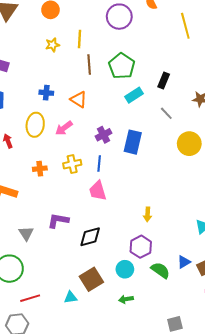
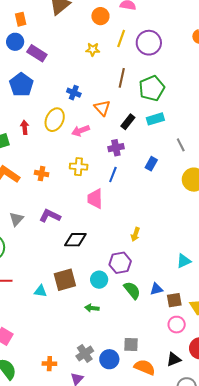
purple circle: (119, 17) -> (149, 43), moved
yellow line: (80, 39) -> (121, 39), moved
black rectangle: (164, 81) -> (128, 122), moved
blue rectangle: (133, 142) -> (151, 164), moved, size x0.6
blue line: (99, 164) -> (113, 174), moved
orange cross: (40, 169) -> (42, 174), moved

